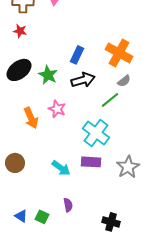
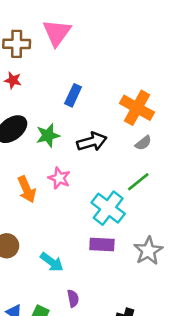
blue rectangle: (77, 55) -> (73, 95), moved
green star: (48, 75) -> (48, 135), turned 30
green line: (110, 100) -> (138, 182), moved
cyan arrow: (61, 168) -> (52, 262), moved

